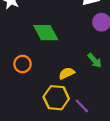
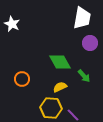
green diamond: (46, 33) -> (60, 62), moved

